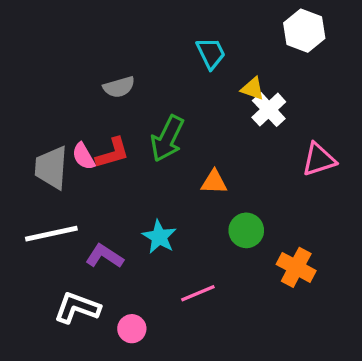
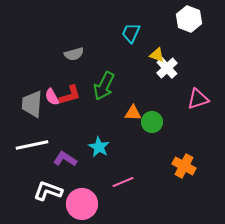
cyan trapezoid: (211, 53) -> (131, 33), turned -130
green circle: (246, 230) -> (152, 122), moved
pink circle: (132, 329) -> (82, 204), size x1.8

